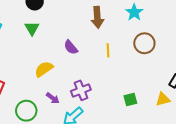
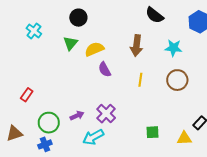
cyan star: (134, 12) -> (173, 48), turned 30
yellow semicircle: (44, 69) -> (94, 49), moved
purple cross: (81, 90) -> (106, 114), turned -36
purple arrow: (53, 98) -> (77, 116), turned -72

